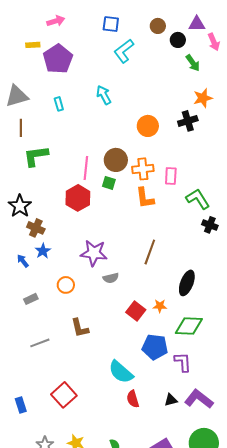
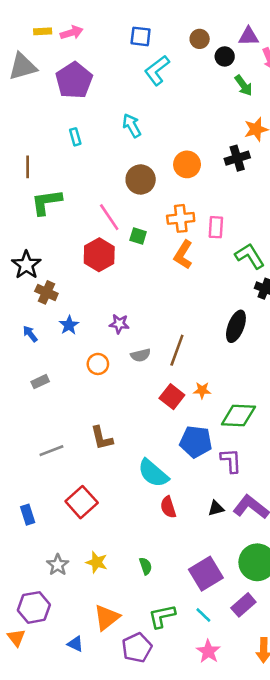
yellow rectangle: (33, 45) -> (43, 31), moved
gray triangle: (17, 96) -> (23, 67), moved
brown circle: (116, 160) -> (141, 179), moved
pink line: (86, 168) -> (109, 217), turned -40
orange L-shape: (145, 198) -> (183, 255), turned 40
blue star: (43, 251) -> (69, 325), moved
brown line: (150, 252) -> (177, 350), moved
purple star: (94, 253) -> (119, 324), size x0.6
black ellipse: (187, 283) -> (236, 326), moved
orange circle: (66, 285) -> (98, 364), moved
brown L-shape: (80, 328) -> (102, 438), moved
gray line: (40, 343) -> (51, 451), moved

